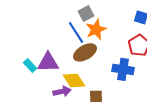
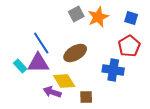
orange star: (96, 29) -> (98, 17), moved
blue line: (76, 32) -> (41, 43), moved
purple arrow: (62, 91) -> (52, 92), turned -150

